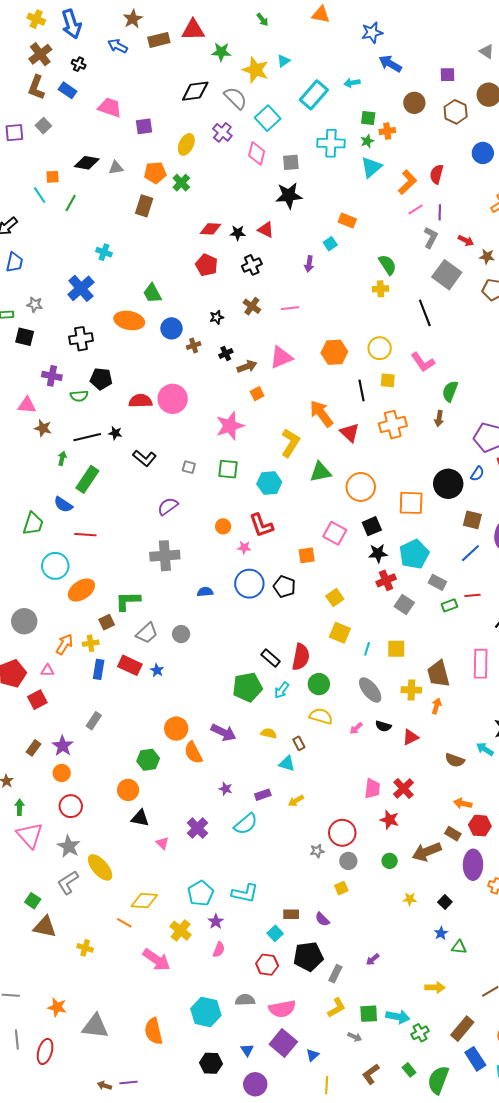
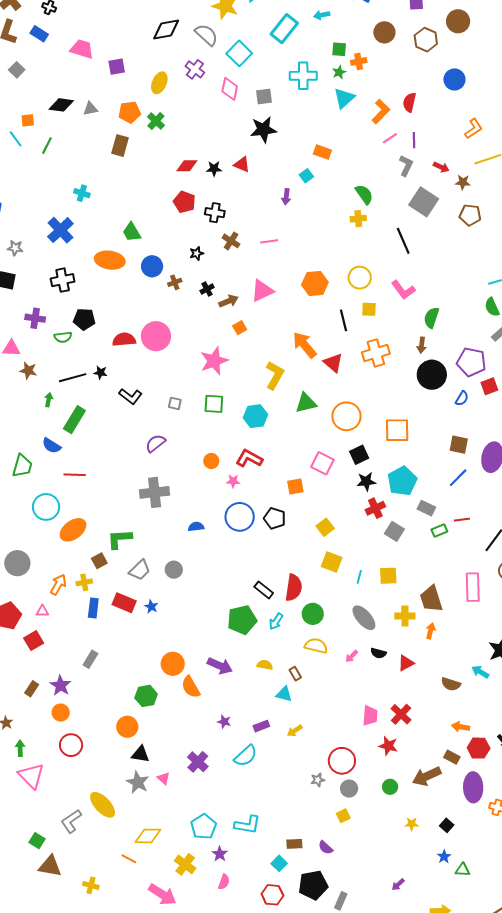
black cross: (252, 265) -> (215, 213), moved, turned 36
black circle: (448, 484) -> (432, 375), moved
red L-shape: (261, 525) -> (249, 458), turned 140
gray star: (69, 846) -> (138, 782), moved
purple arrow: (373, 959) -> (398, 885), moved

